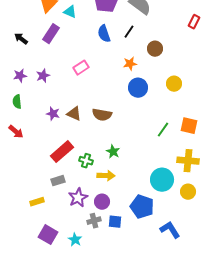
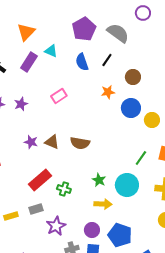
cyan triangle: (70, 12) -> (51, 51), moved
yellow circle: (174, 84) -> (152, 120), moved
blue circle: (138, 88) -> (131, 108), moved
green star: (113, 152) -> (99, 180), moved
yellow arrow: (106, 176) -> (103, 204), moved
cyan circle: (162, 180) -> (127, 185), moved
yellow rectangle: (37, 202) -> (11, 216), moved
purple circle: (102, 202) -> (92, 230), moved

